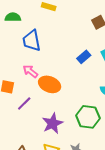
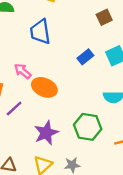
blue trapezoid: (32, 41) -> (40, 32), moved

